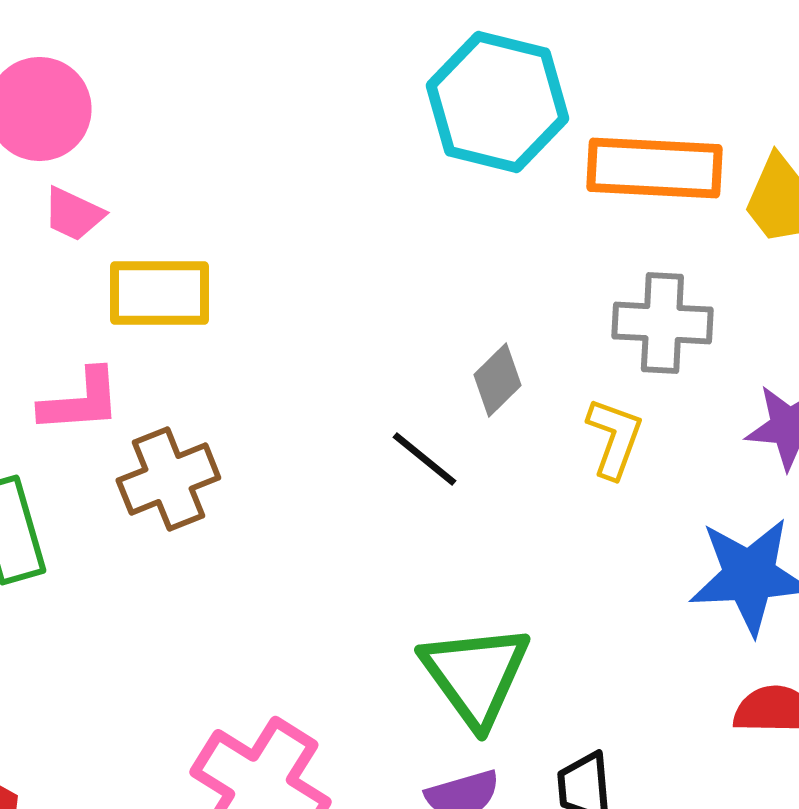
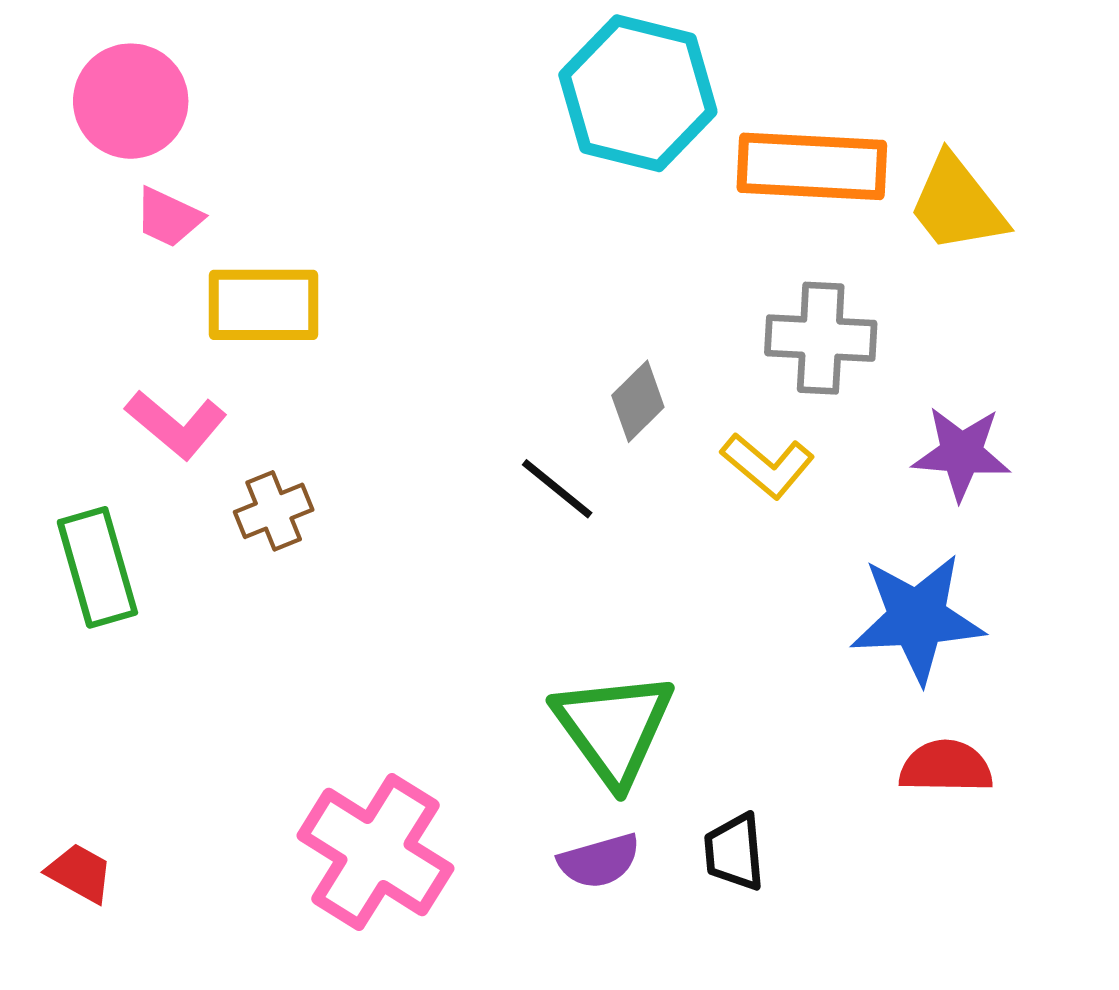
pink L-shape: (80, 401) -> (176, 424), turned 44
yellow L-shape: (614, 438) -> (768, 465), turned 110
brown cross: (168, 479) -> (274, 511), size x0.7

